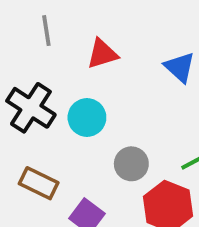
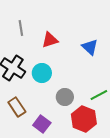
brown rectangle: (39, 183) -> (17, 107), turned 30

